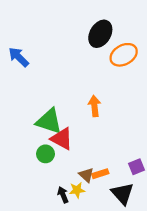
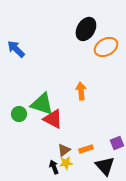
green circle: (45, 154) -> (19, 114), moved
brown triangle: (86, 175) -> (64, 150), moved, turned 40

